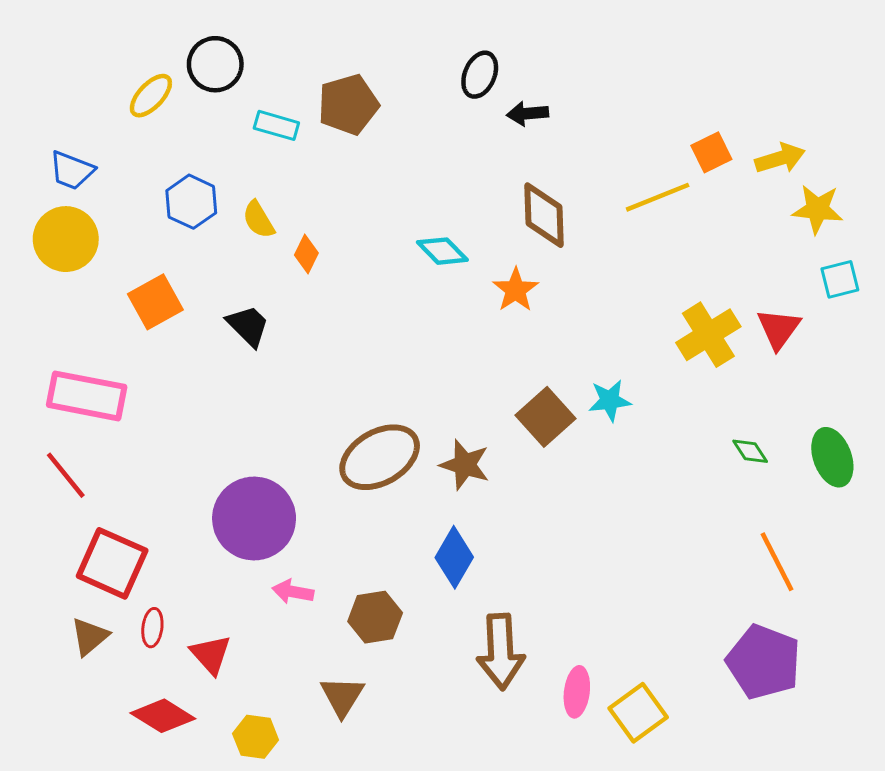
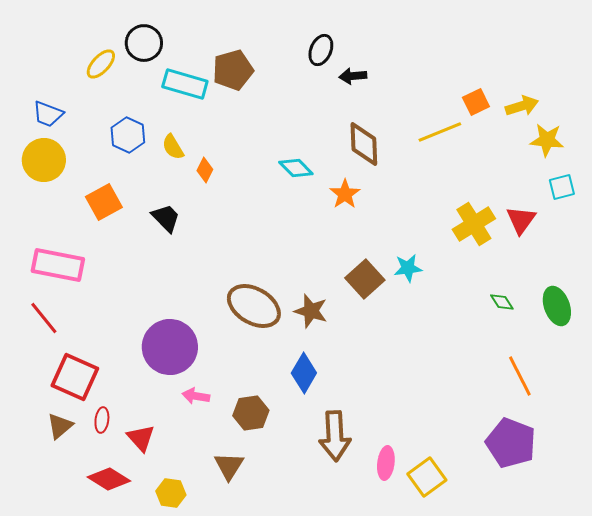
cyan rectangle: (276, 125) -> (185, 84), size x1.5
brown ellipse: (380, 457) -> (254, 306), turned 60

